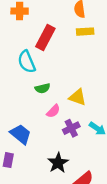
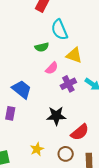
cyan semicircle: (27, 62) -> (59, 30), moved
black star: (58, 163) -> (56, 116), turned 30

